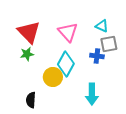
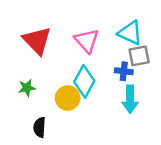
cyan triangle: (102, 26) -> (130, 33), size x1.5
green star: (27, 54) -> (27, 88), moved
cyan arrow: (92, 94) -> (130, 99), moved

